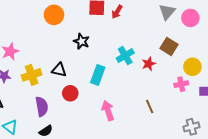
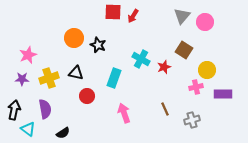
orange circle: (54, 15) -> (74, 38), moved
cyan cross: (125, 56) -> (141, 59), turned -30
purple semicircle: (42, 107) -> (45, 109), moved
gray cross: (191, 127) -> (192, 120), moved

